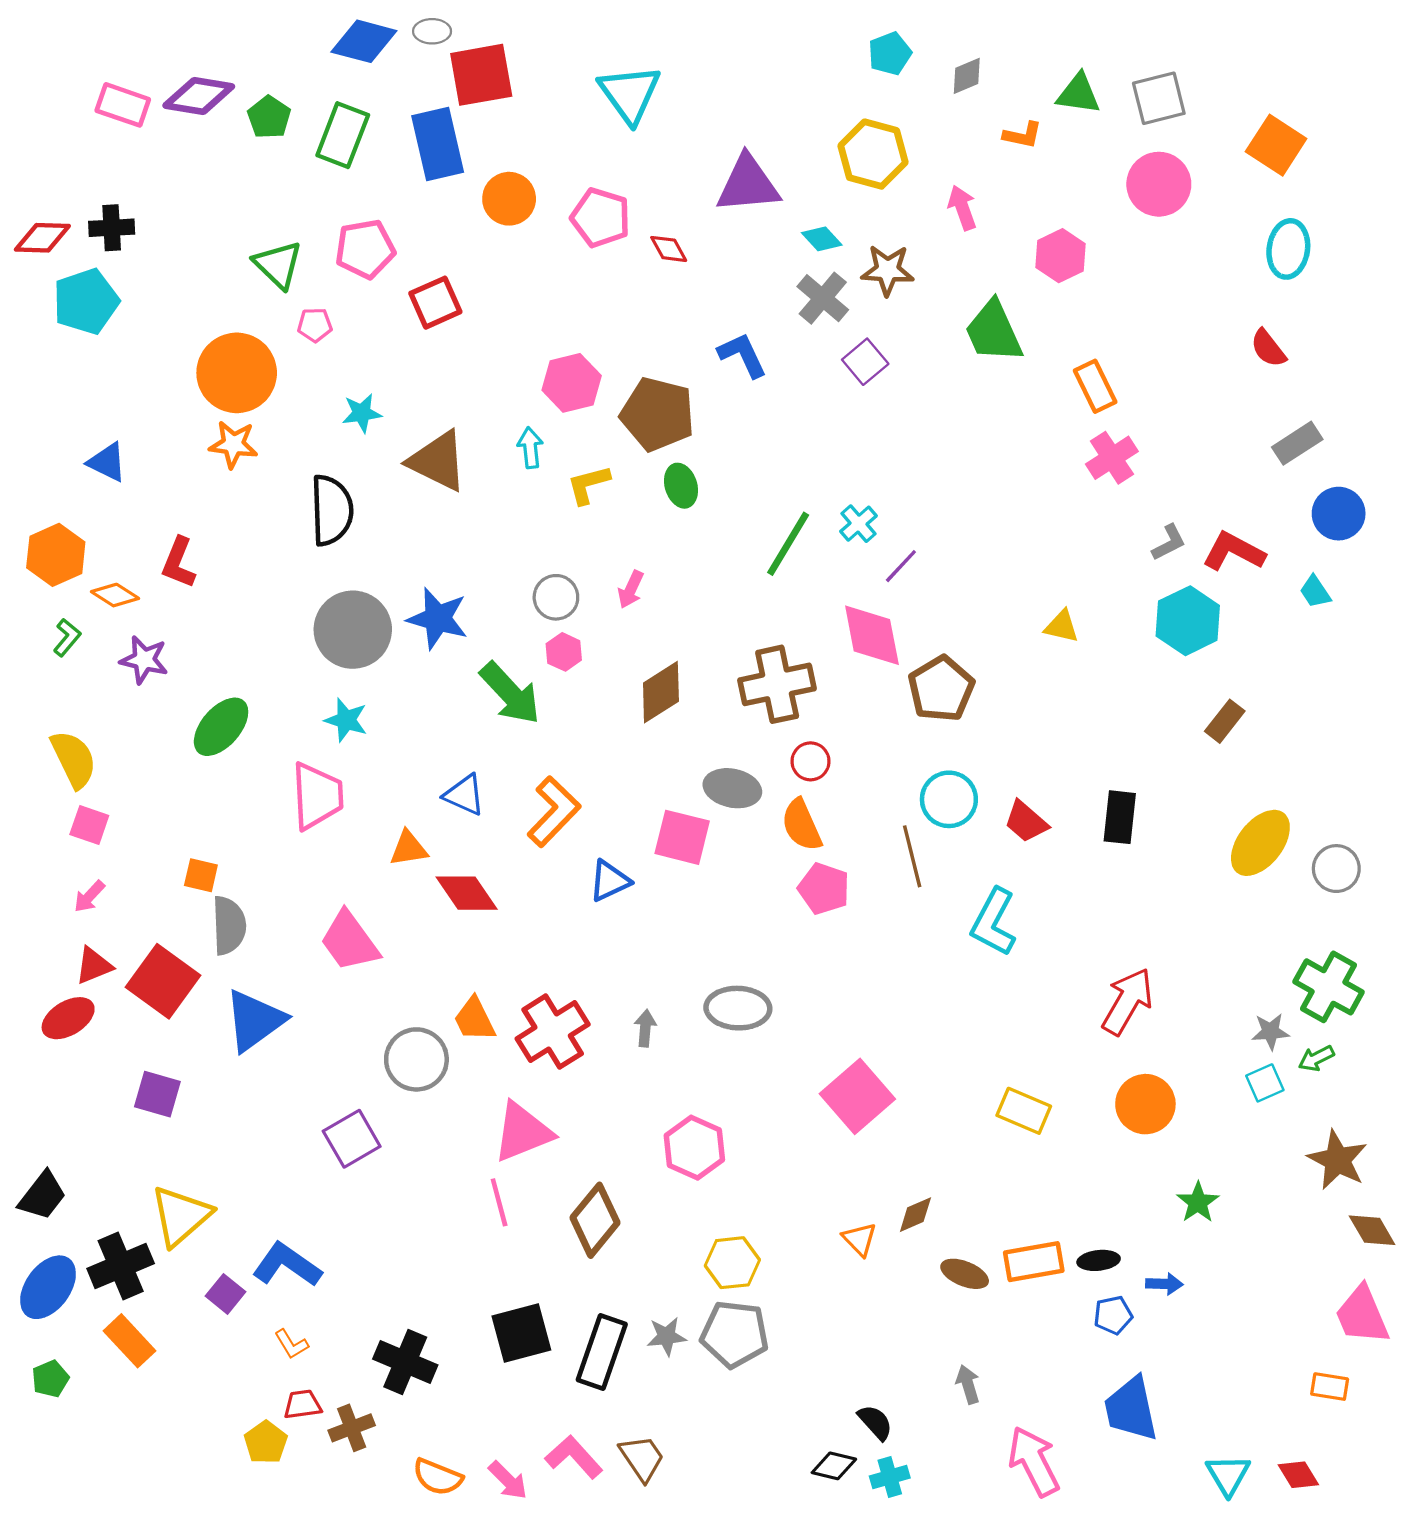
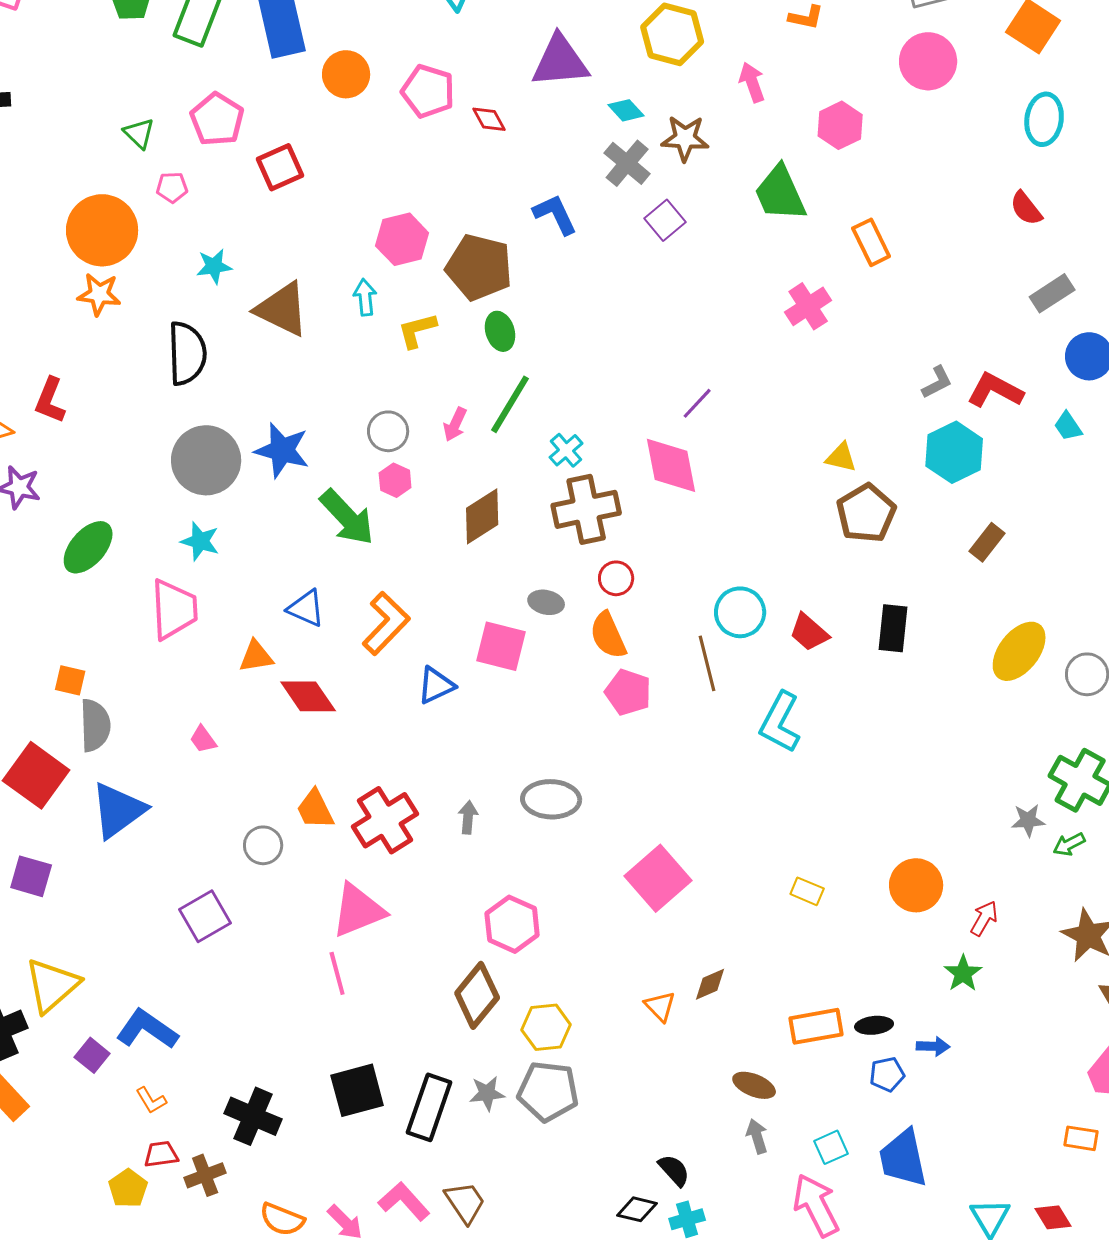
pink pentagon: (365, 249) -> (217, 119), turned -30
green triangle: (278, 265) -> (139, 133), size x0.7
pink cross: (1112, 458) -> (808, 306), moved
cyan cross: (859, 524) -> (566, 450), moved
green line: (788, 544) -> (510, 404), moved
brown pentagon: (941, 689) -> (866, 513), moved
gray ellipse: (732, 788) -> (546, 602), size x0.7
pink trapezoid: (349, 941) -> (203, 739), size x0.5
red arrow: (1128, 1001) -> (984, 918), moved, size x0.6
gray circle: (416, 1059) -> (263, 845), size x0.7
cyan square: (1265, 1083) -> (831, 1147), moved
yellow rectangle: (1024, 1111) -> (807, 891), size x0.7
brown diamond: (595, 1220) -> (477, 995), moved
brown ellipse: (965, 1274) -> (754, 1085), moved

